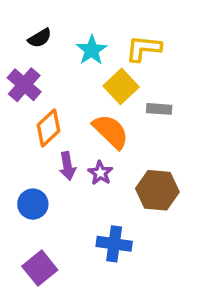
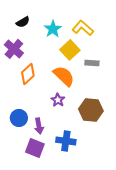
yellow L-shape: (144, 48) -> (83, 28), turned 35
purple arrow: (67, 166) -> (39, 126), moved
purple square: (40, 268) -> (35, 148), moved, turned -30

